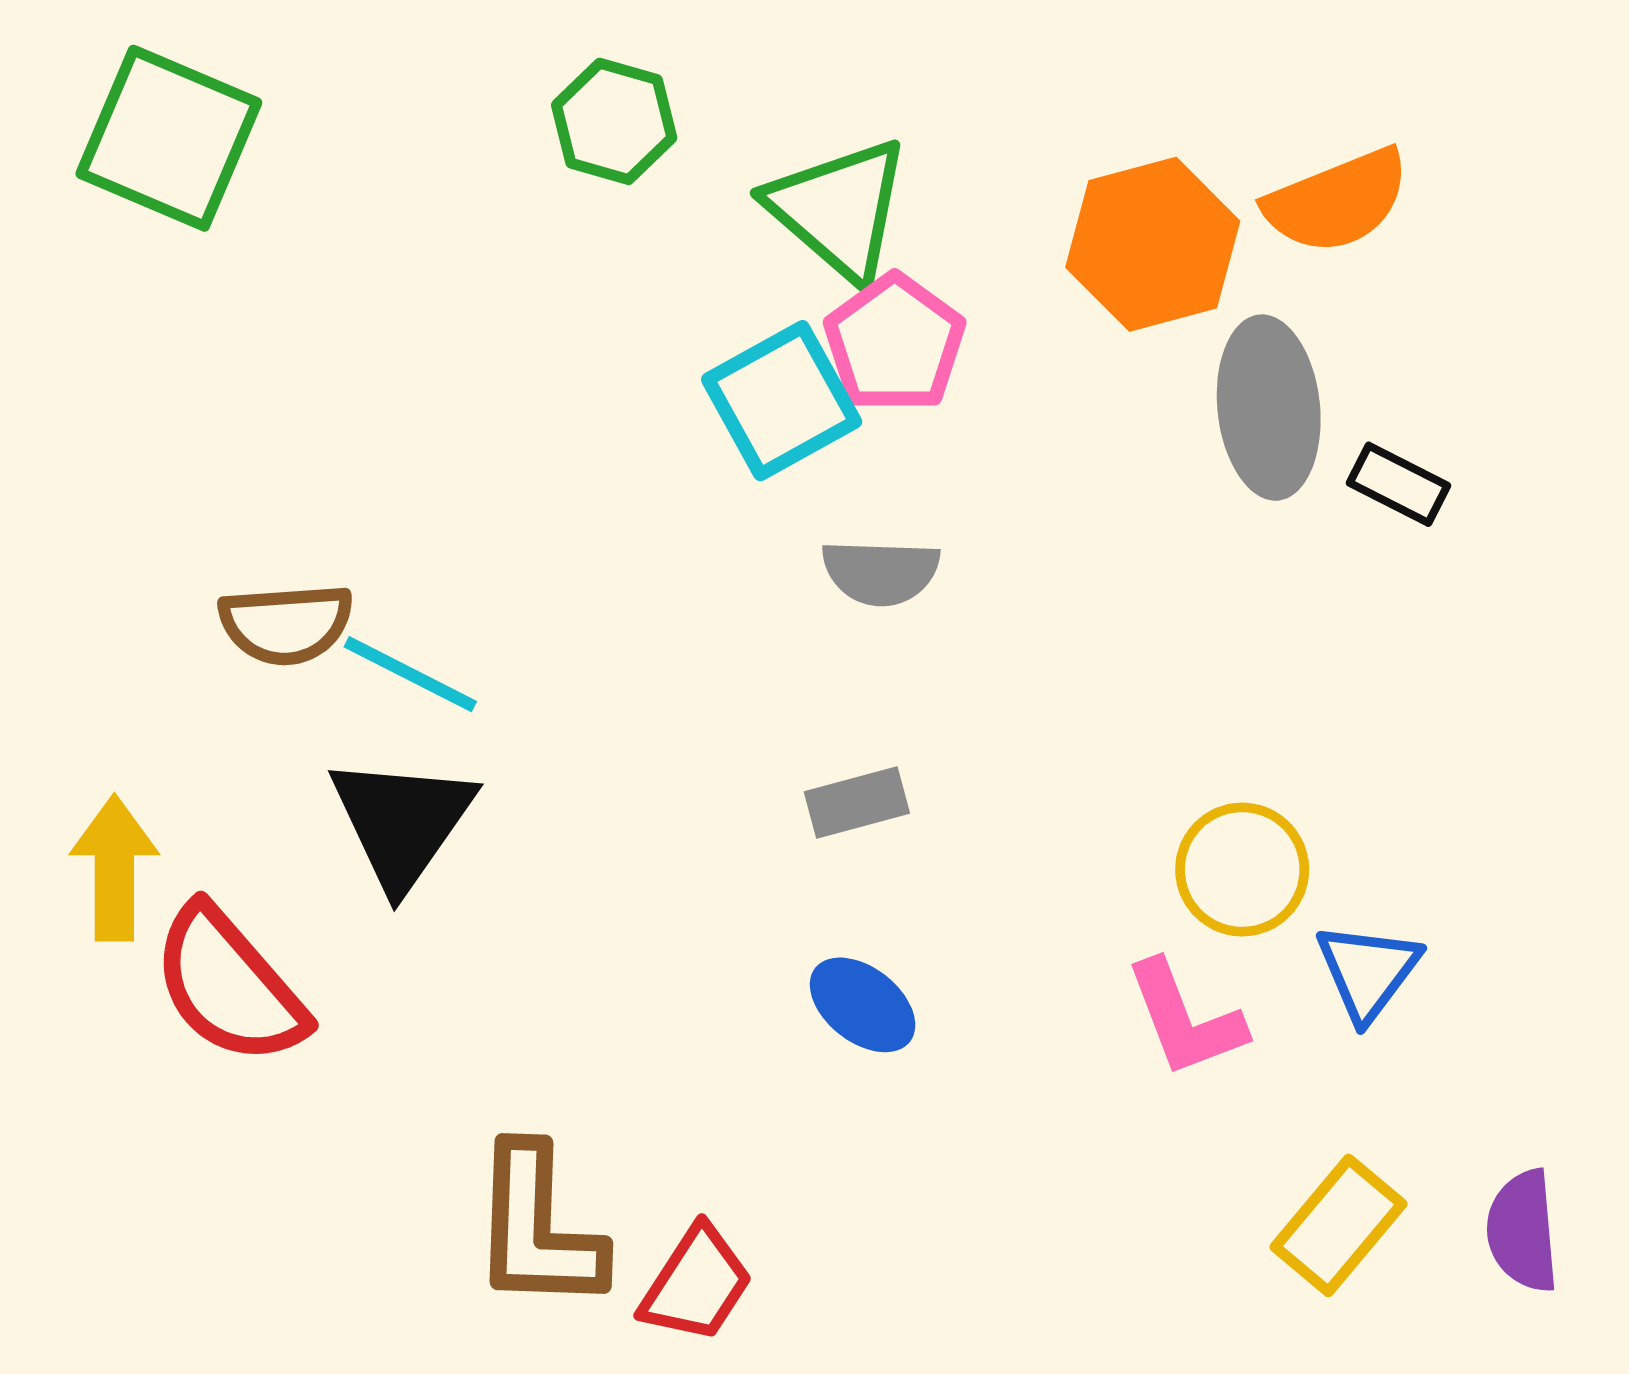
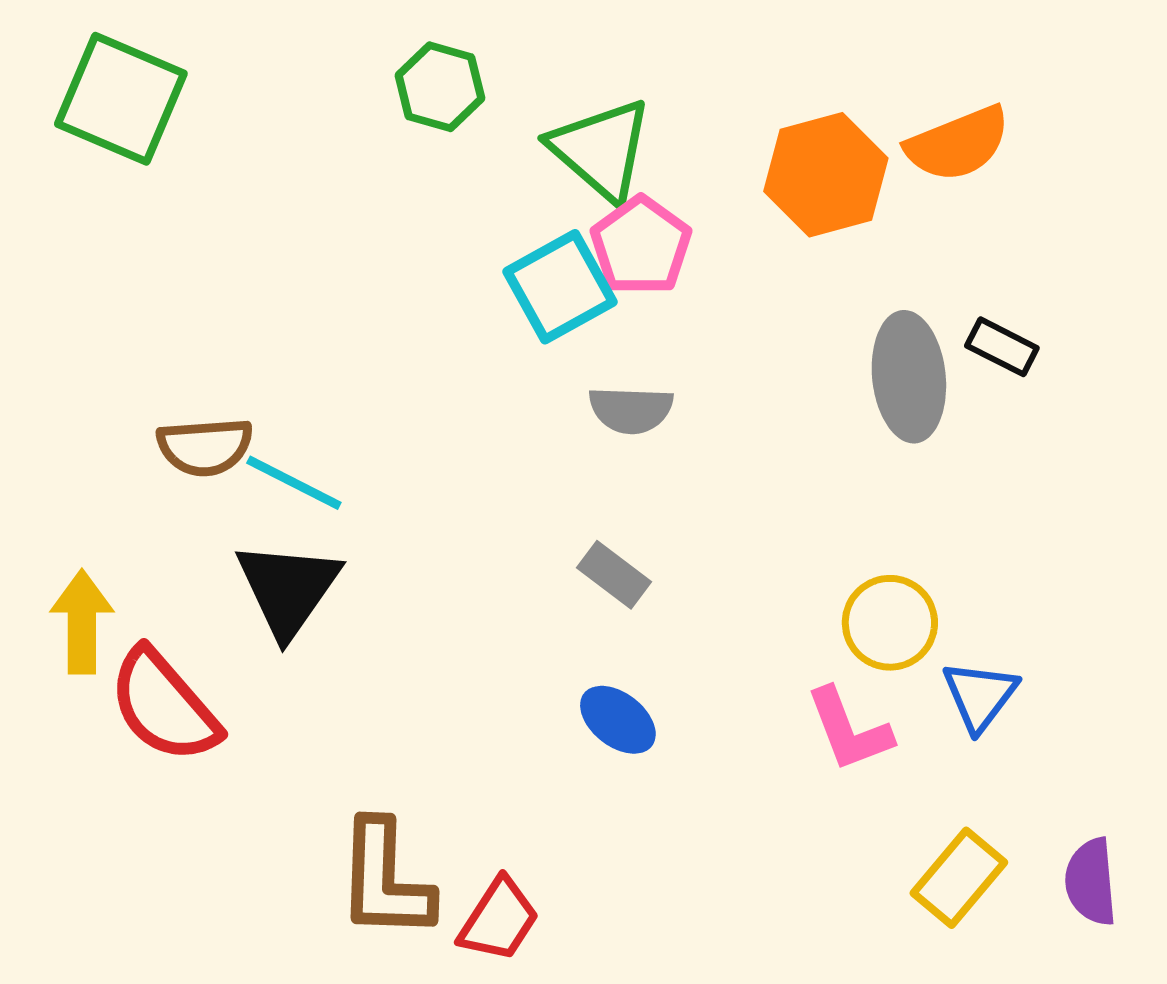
gray ellipse: (1269, 408) -> (909, 377), moved
gray rectangle: (857, 803) -> (614, 575), turned 52

